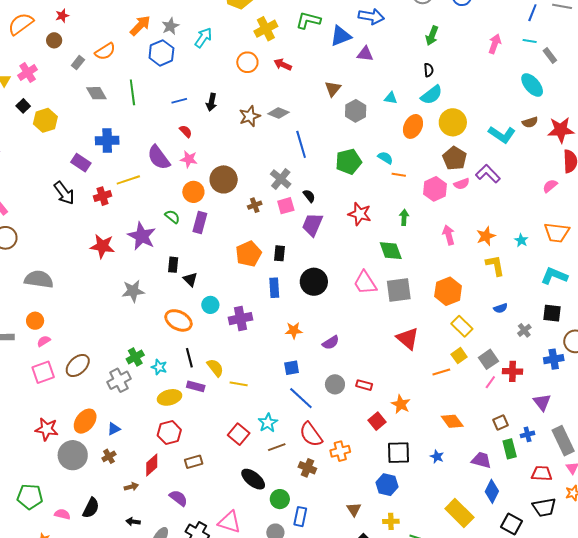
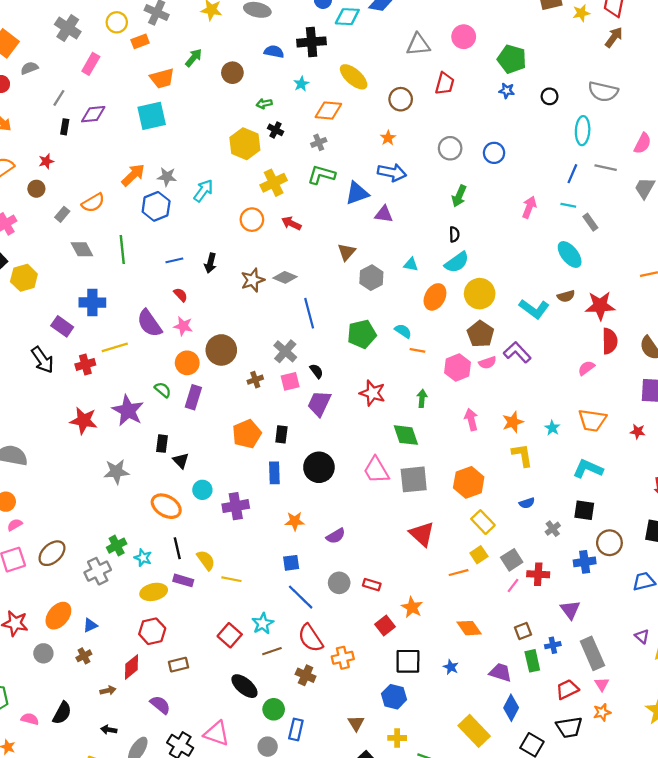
gray star: (170, 26) -> (167, 177), turned 30
gray circle: (73, 455) -> (43, 653), size x0.6
red trapezoid: (542, 473) -> (567, 689), turned -30

